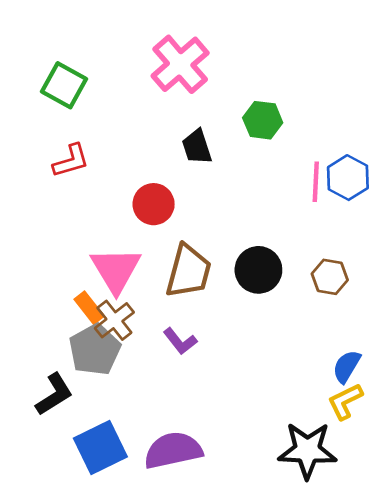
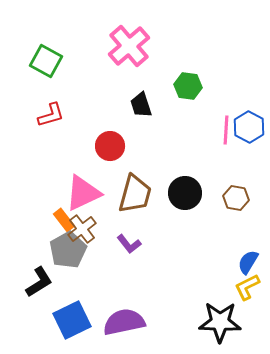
pink triangle: (116, 270) -> (83, 193), turned 36

